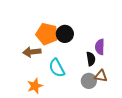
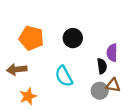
orange pentagon: (47, 34) -> (31, 38), moved
brown arrow: (32, 52) -> (17, 69), moved
orange star: (35, 86) -> (28, 96), moved

